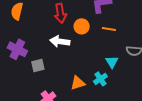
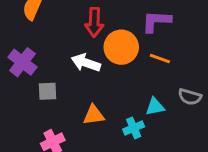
orange circle: (82, 26) -> (121, 47), size x1.5
cyan triangle: (112, 62) -> (155, 107), turned 40
orange triangle: (78, 83) -> (94, 115), moved

